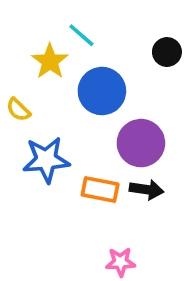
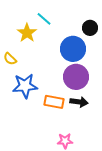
blue circle: (102, 91) -> (73, 49), moved

